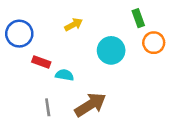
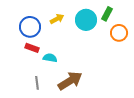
green rectangle: (138, 18) -> (107, 14), turned 48
blue circle: (19, 34) -> (30, 27), moved
cyan circle: (111, 50) -> (86, 20), moved

